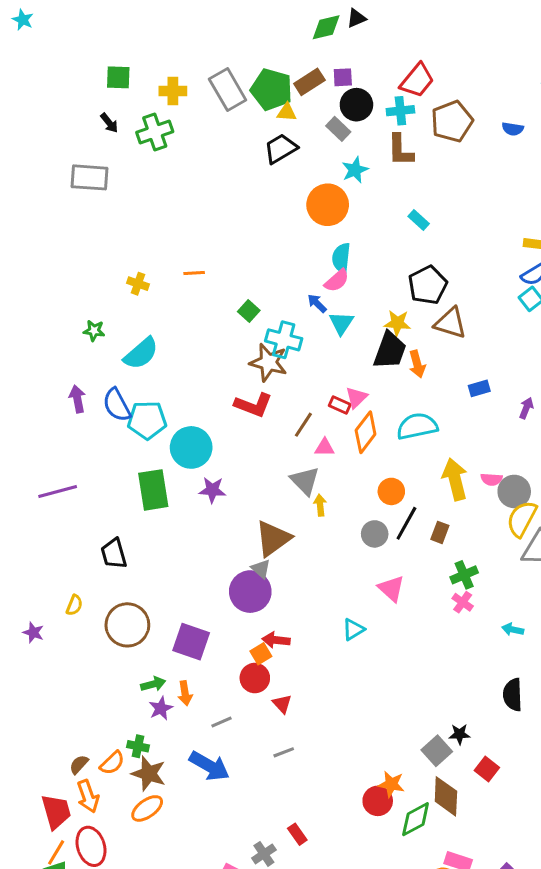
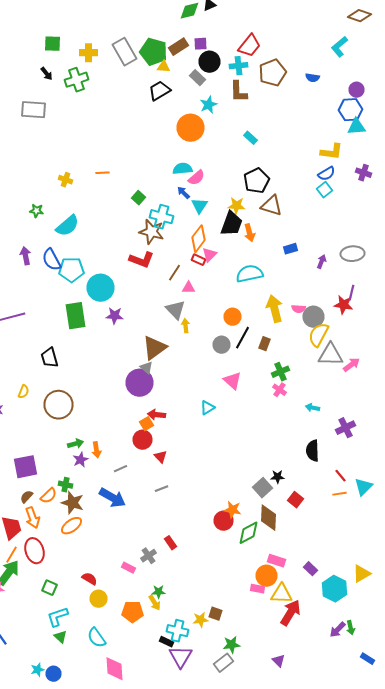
cyan semicircle: (341, 258) -> (182, 169), moved, turned 78
orange diamond: (366, 432) -> (198, 239), moved
purple square: (191, 642) -> (26, 467), moved, turned -30

